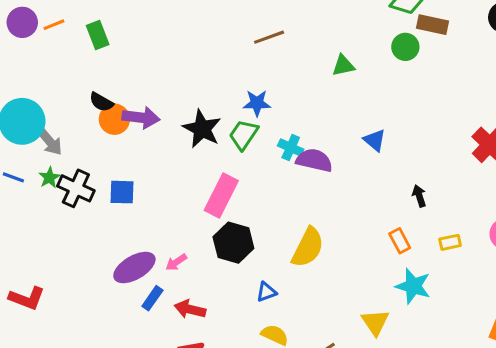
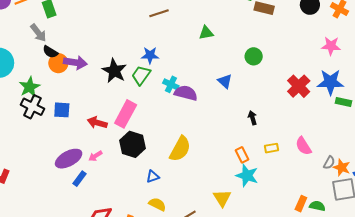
green circle: (405, 47) -> (254, 56), moved
gray arrow: (50, 141) -> (38, 33), moved
green star: (49, 178) -> (30, 87), moved, size x1.5
orange rectangle: (400, 241) -> (242, 155), moved
red arrow: (190, 309) -> (97, 123), moved

